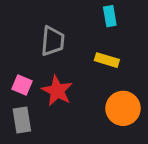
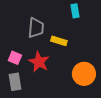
yellow rectangle: (107, 60) -> (59, 41), moved

